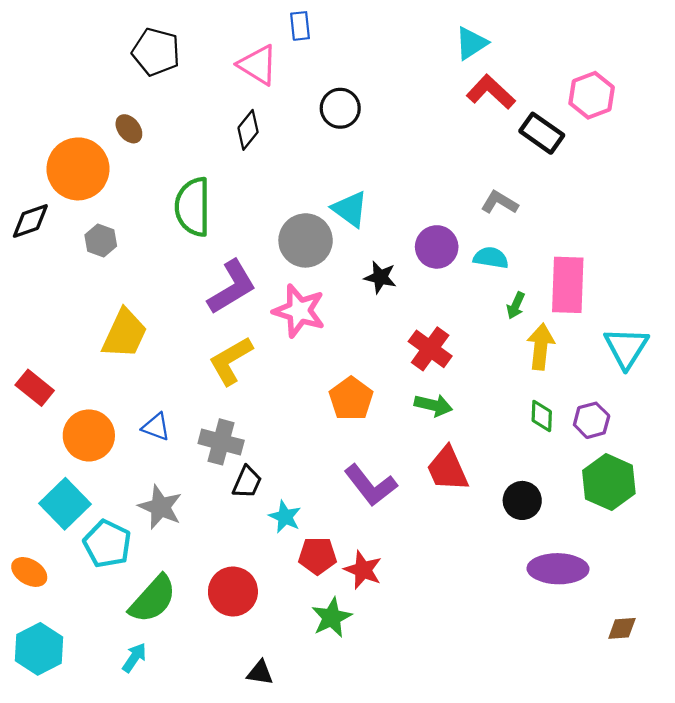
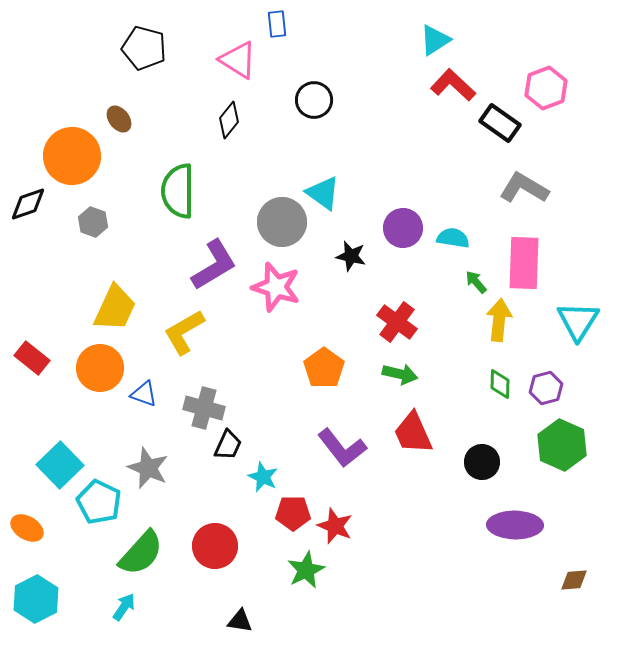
gray L-shape: (499, 203) -> (524, 188), moved, size x1.4
green arrow: (516, 305) -> (476, 282), turned 115
yellow L-shape: (231, 361) -> (184, 332), moved
orange circle: (89, 435) -> (100, 368), moved

